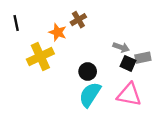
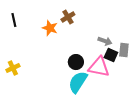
yellow cross: (40, 56) -> (13, 68), moved, size x0.6
gray rectangle: (143, 58) -> (124, 50), turned -72
pink triangle: (129, 95) -> (99, 67), moved

